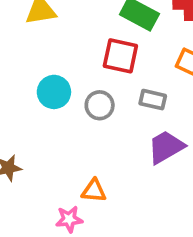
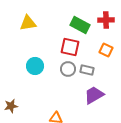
gray circle: (100, 105) -> (68, 69), moved

